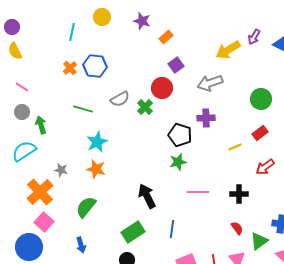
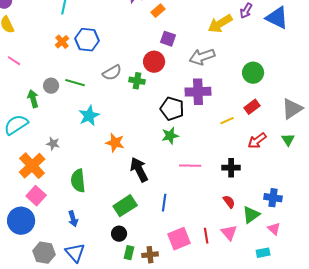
purple square: (176, 65) -> (168, 39), turned -35
green cross: (145, 107) -> (137, 81), turned -35
gray circle: (22, 112) -> (51, 86), moved
purple cross: (206, 118) -> (198, 92), size x1.4
orange star: (96, 169) -> (115, 143), moved
green semicircle: (86, 207) -> (78, 181), turned -45

